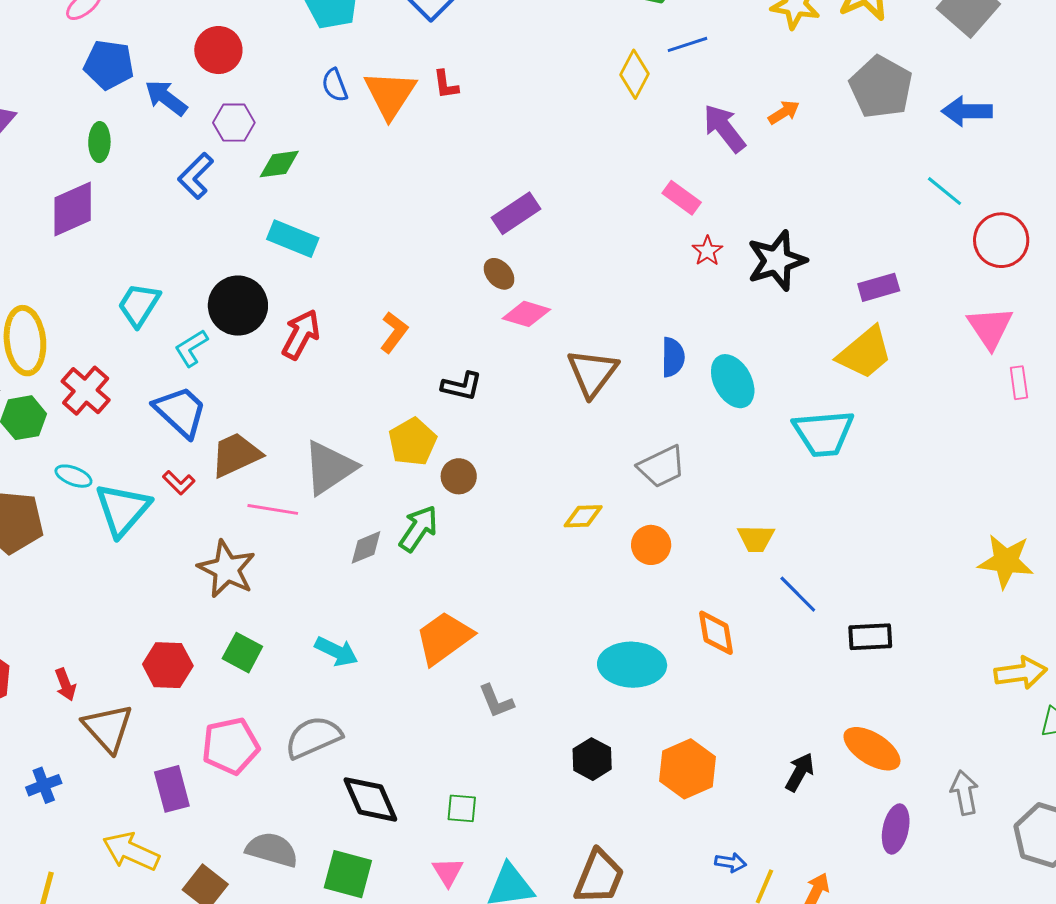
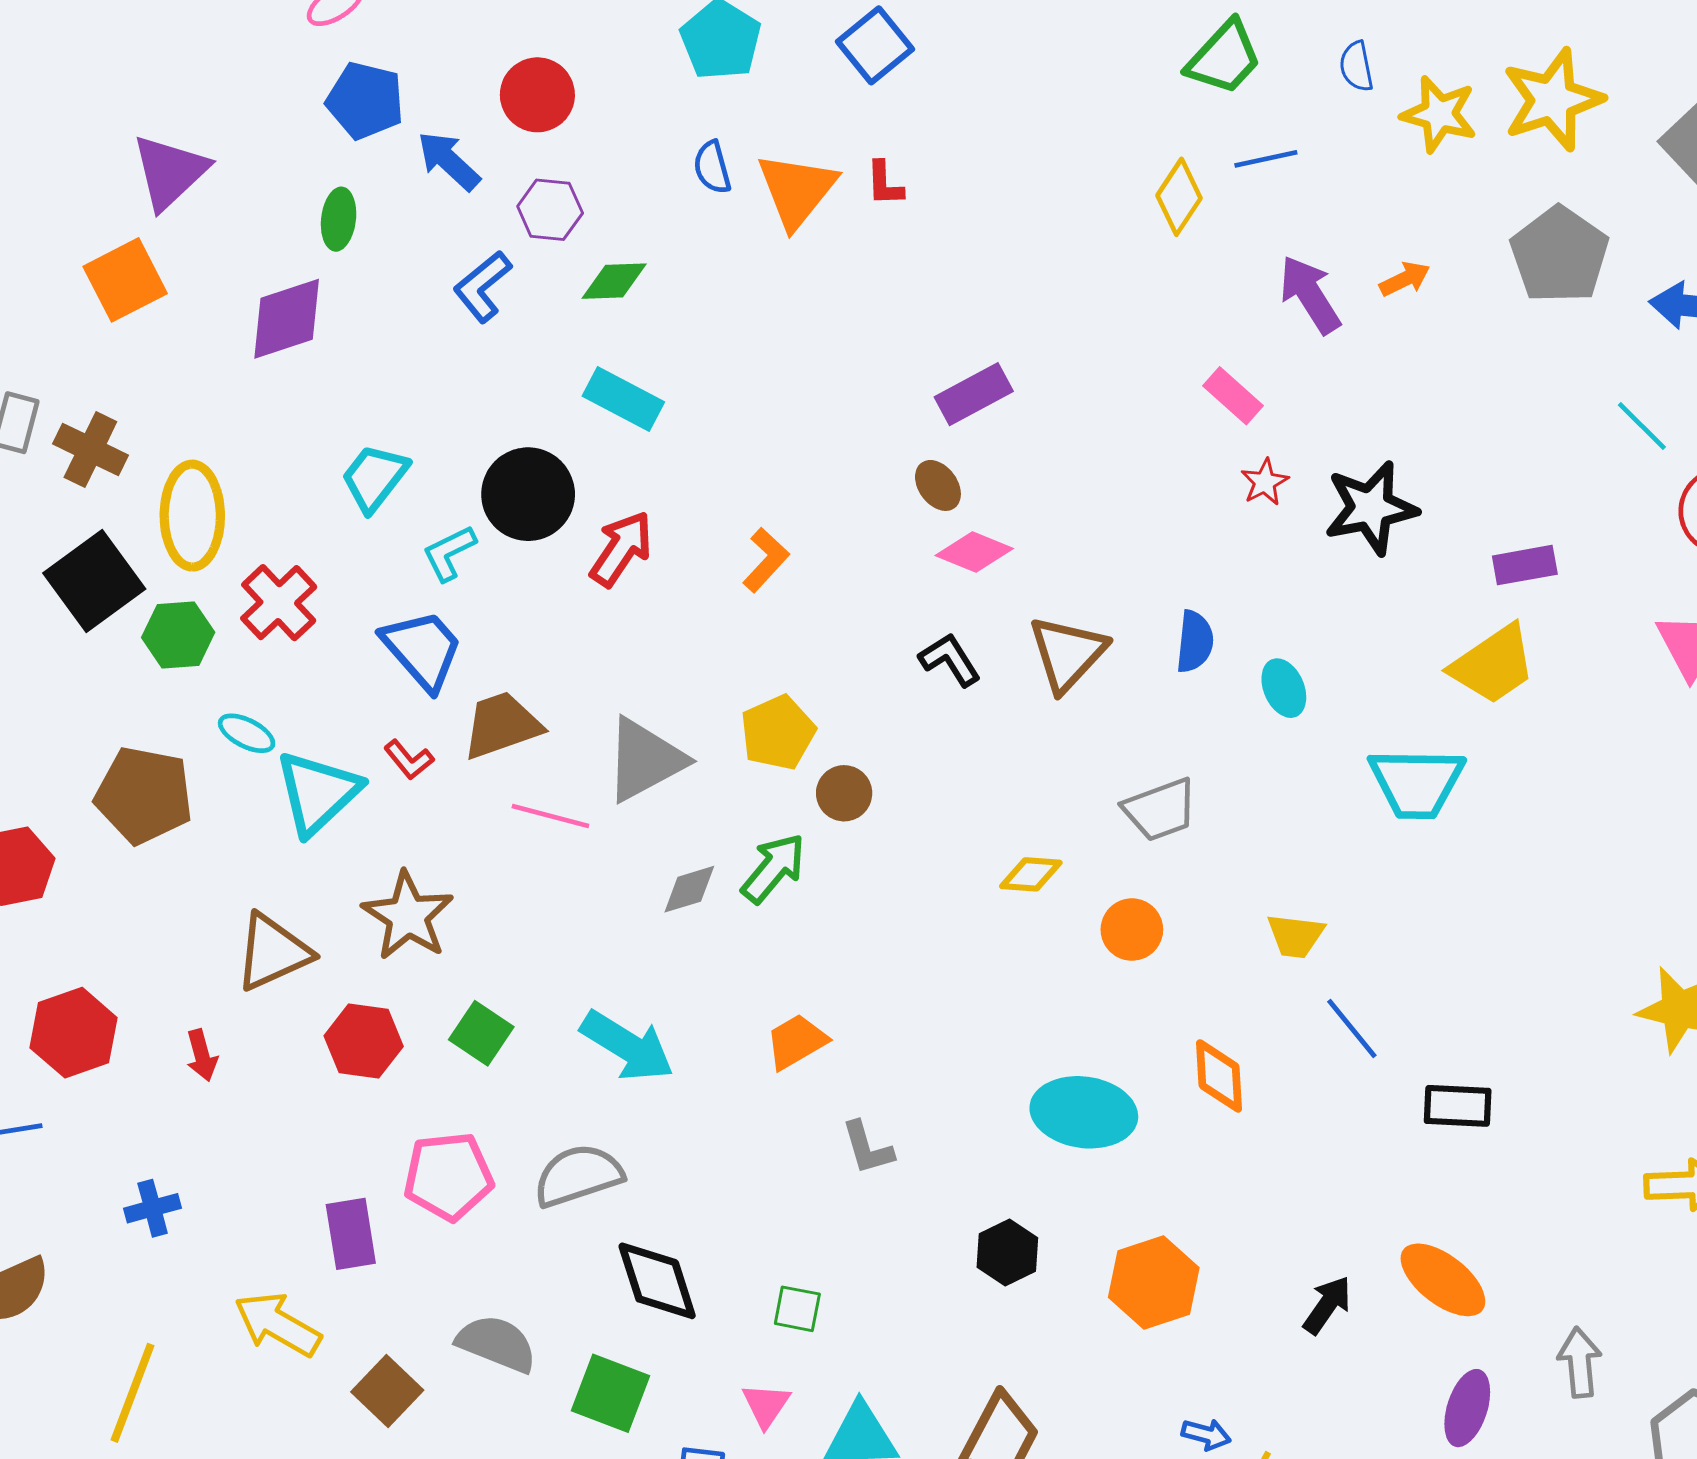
cyan ellipse: (733, 381) -> (1284, 688), size x0.7
black L-shape: (462, 386) -> (950, 660), moved, turned -141
brown star: (227, 569) -> (408, 916), moved
orange trapezoid: (444, 638) -> (796, 1042), size x0.7
cyan arrow: (336, 651) -> (627, 1046), size x1.4
brown triangle: (108, 728) -> (273, 952), moved, turned 42

